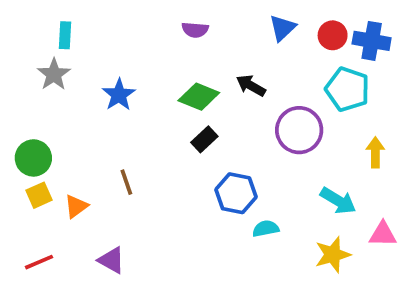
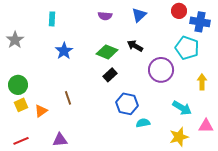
blue triangle: (282, 28) -> (139, 15), moved
cyan rectangle: (65, 35) -> (52, 19), moved
red circle: (333, 35) -> (179, 11), moved
gray star: (54, 74) -> (15, 40), moved
purple triangle: (111, 260) -> (60, 140), turned -35

